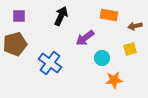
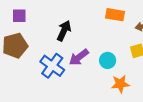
black arrow: (61, 16) -> (64, 31), moved
purple arrow: (85, 38) -> (79, 57), moved

